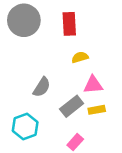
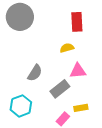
red rectangle: (69, 24) -> (77, 22), moved
yellow rectangle: (97, 110) -> (81, 108), moved

